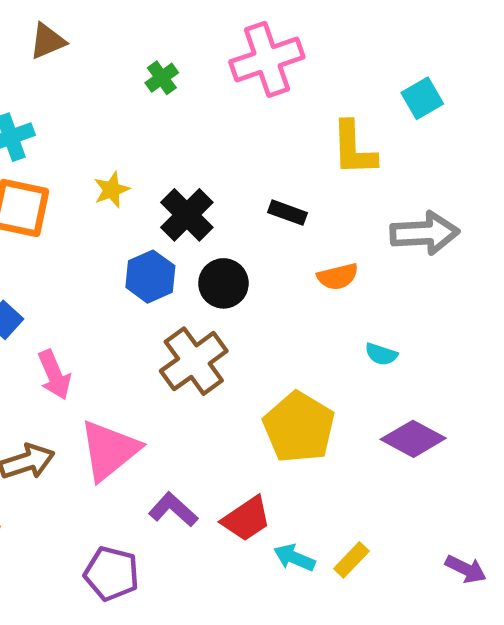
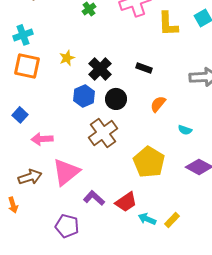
yellow L-shape: (354, 149) -> (168, 24), moved
orange semicircle: (338, 277) -> (158, 104), moved, turned 144
pink arrow: (54, 375) -> (42, 139), turned 110

